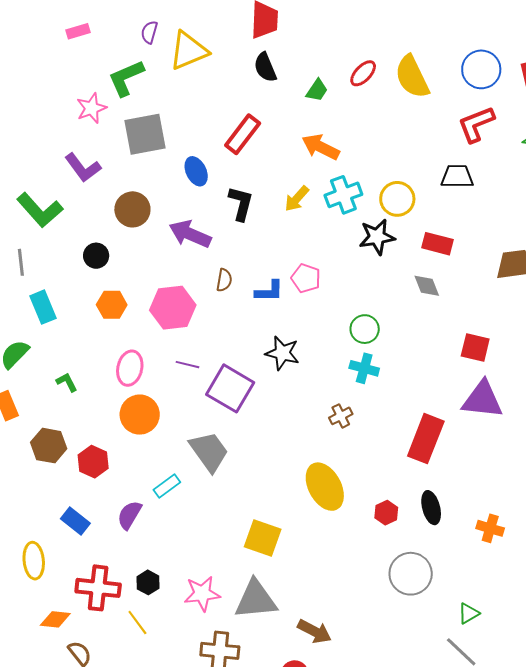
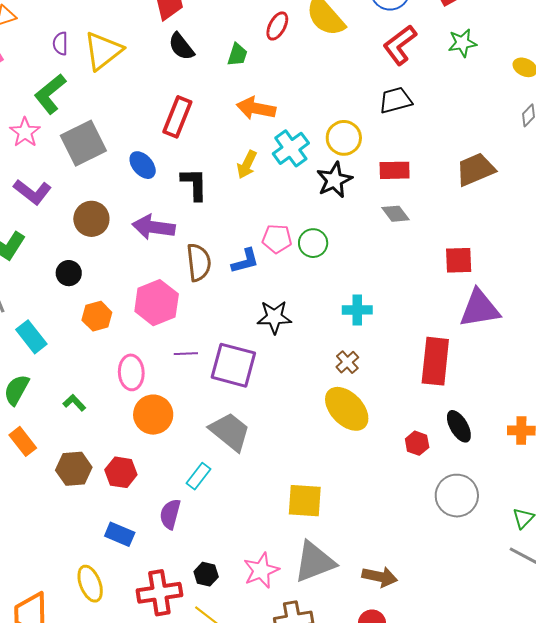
brown semicircle: (224, 280) -> (199, 262), size x1.6
green circle: (365, 329) -> (313, 243), moved
yellow ellipse: (325, 487) -> (347, 409), moved

